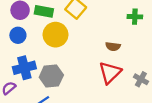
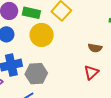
red triangle: (110, 73) -> (91, 72), size x0.7

